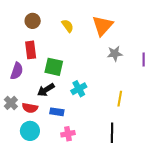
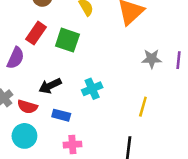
red rectangle: (31, 50) -> (36, 33), turned 36
gray star: (115, 54) -> (152, 59), moved
green square: (54, 67) -> (67, 40), moved

